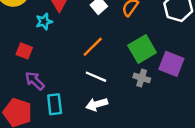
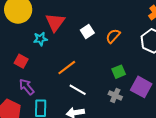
orange line: (93, 47) -> (67, 68), moved
green square: (142, 49) -> (119, 72), size x0.6

